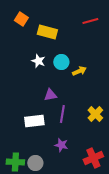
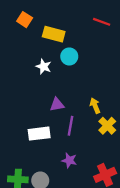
red line: (90, 21) -> (102, 22), turned 35
cyan circle: (61, 62) -> (69, 56), moved
yellow arrow: (79, 71) -> (95, 106), moved, turned -88

